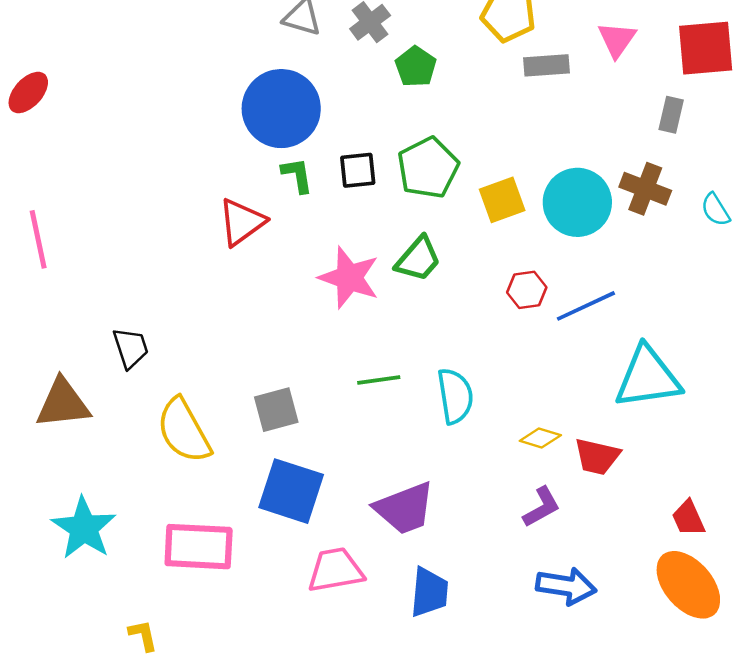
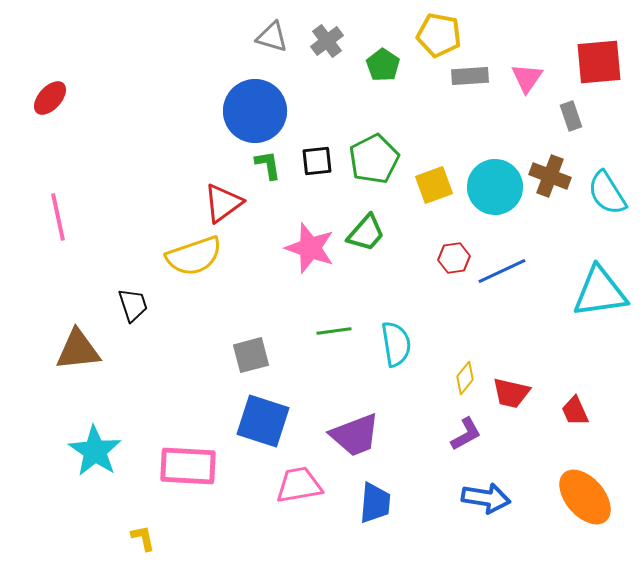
pink triangle: (617, 39) -> (527, 78), moved
green pentagon: (416, 67) -> (383, 65), moved
gray rectangle: (671, 115) -> (571, 116), turned -32
cyan semicircle: (716, 210) -> (607, 193), size x1.6
cyan triangle: (648, 378) -> (600, 292), moved
yellow semicircle: (184, 431) -> (194, 256), moved, turned -80
yellow diamond: (540, 438) -> (465, 378), turned -68
red trapezoid: (688, 518) -> (575, 411), moved

